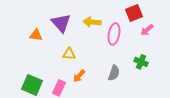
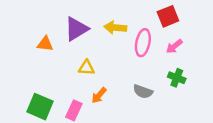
purple triangle: (61, 23) -> (76, 29), turned 40
pink arrow: (147, 30) -> (174, 46), moved
gray semicircle: (114, 73) -> (143, 92), turned 91

